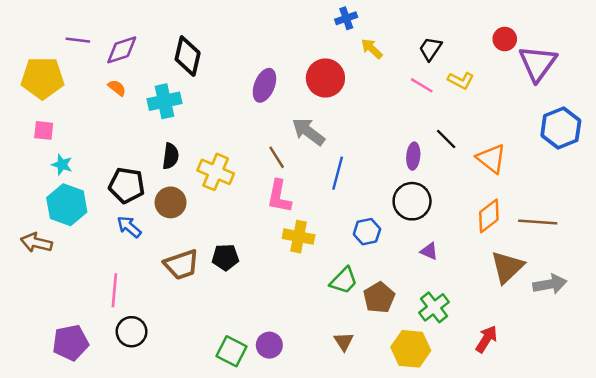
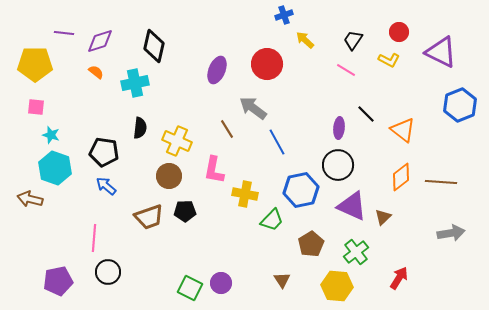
red circle: (505, 39) -> (399, 32), moved
purple triangle: (538, 63) -> (441, 52), turned -40
yellow L-shape: (461, 80) -> (389, 60), moved
blue line: (338, 173) -> (277, 142), turned -44
pink L-shape: (279, 196) -> (214, 170), moved
brown circle: (171, 202) -> (169, 176), moved
blue hexagon: (367, 232) -> (301, 190), size x1.6
purple triangle: (429, 251) -> (352, 206), size x2.0
brown triangle: (507, 267) -> (383, 217), moved, size x0.6
green trapezoid: (344, 280) -> (272, 220), moved

